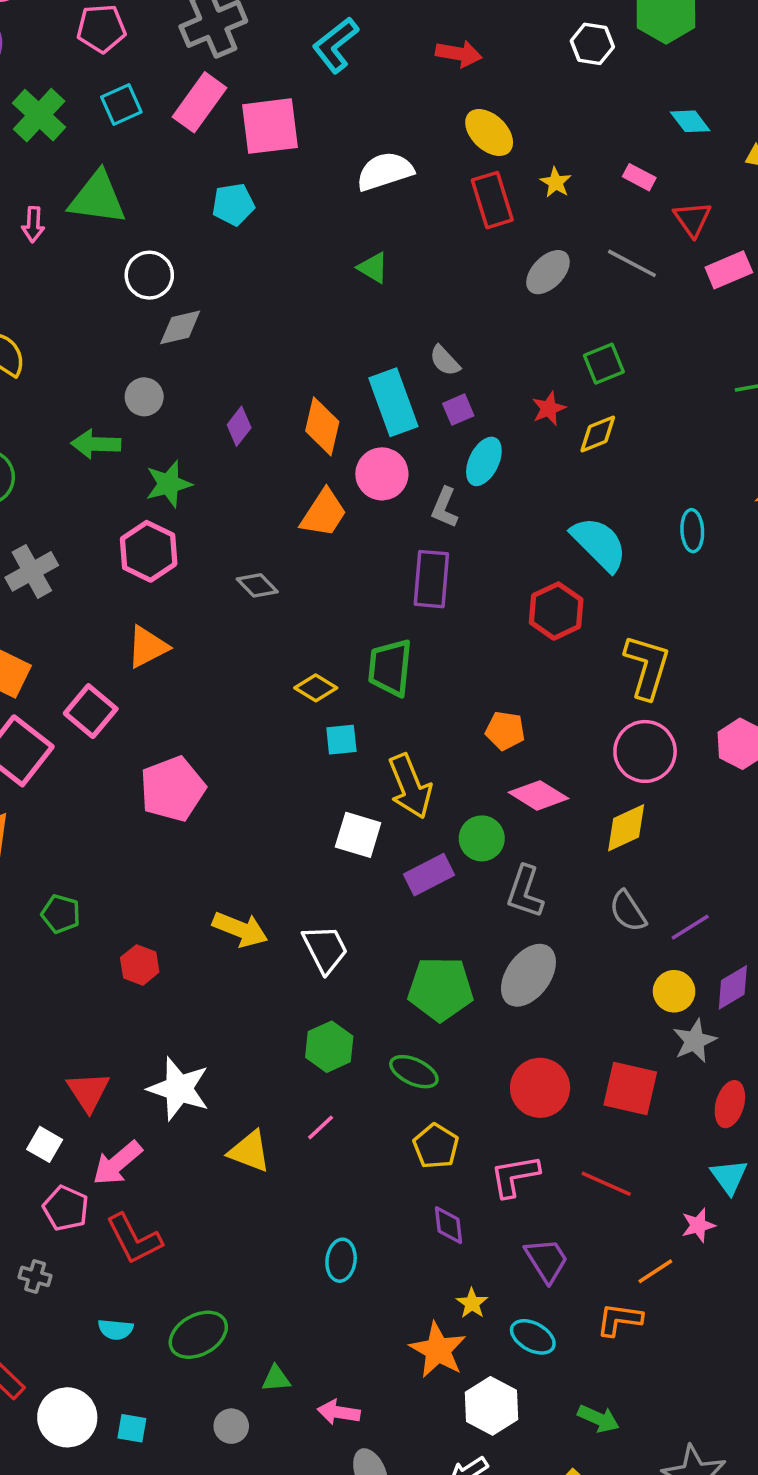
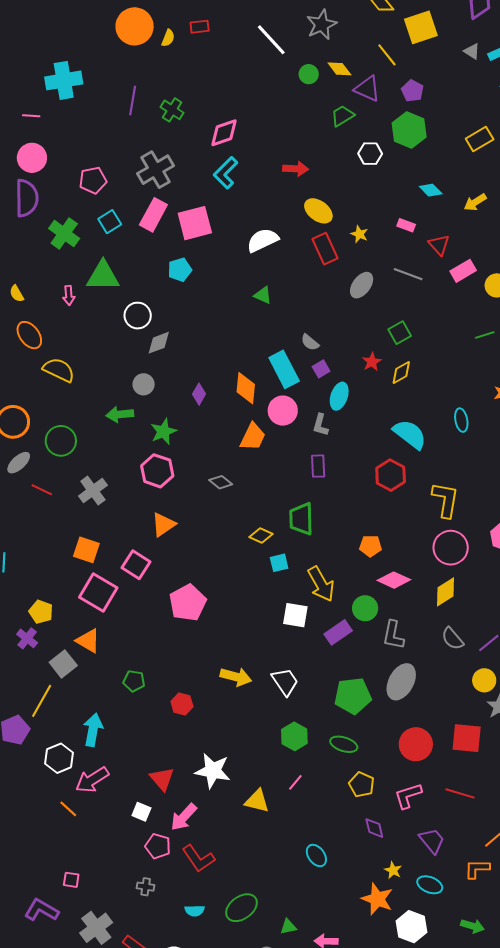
purple rectangle: (431, 579) -> (318, 466), size x0.7
cyan ellipse: (341, 1260) -> (316, 856), turned -35

